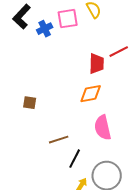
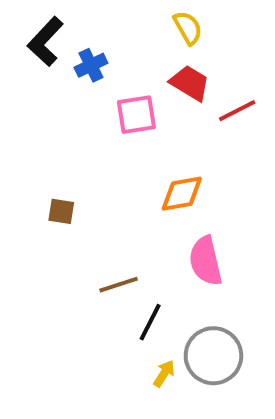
pink square: (68, 19) -> (136, 115), moved
red trapezoid: (97, 64) -> (190, 83), moved, turned -60

